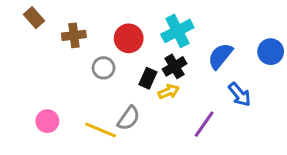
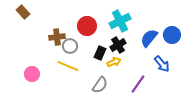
brown cross: (74, 35) -> (57, 37), moved
blue circle: (271, 52) -> (172, 35), moved
gray semicircle: (129, 118) -> (100, 85), moved
pink circle: (47, 121) -> (32, 74), moved
yellow line: (101, 130) -> (68, 66), moved

